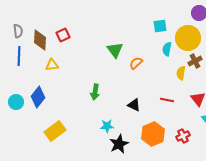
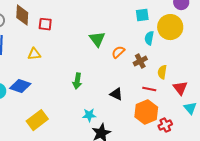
red square: (63, 35) -> (45, 24), turned 32
brown diamond: (40, 40) -> (22, 15), moved
brown cross: (195, 61) -> (140, 61), moved
yellow semicircle: (181, 73) -> (162, 72), moved
blue diamond: (38, 97) -> (20, 86), turned 70
orange hexagon: (153, 134) -> (146, 112), moved

